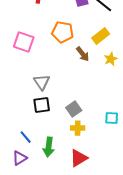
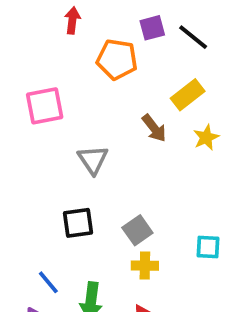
orange pentagon: (63, 32) -> (117, 59), moved
pink square: (24, 42) -> (45, 106), turned -30
gray triangle: (42, 82) -> (93, 160), moved

